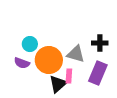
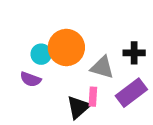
orange circle: (49, 60) -> (66, 48), moved
purple rectangle: (98, 73) -> (131, 93), turned 30

